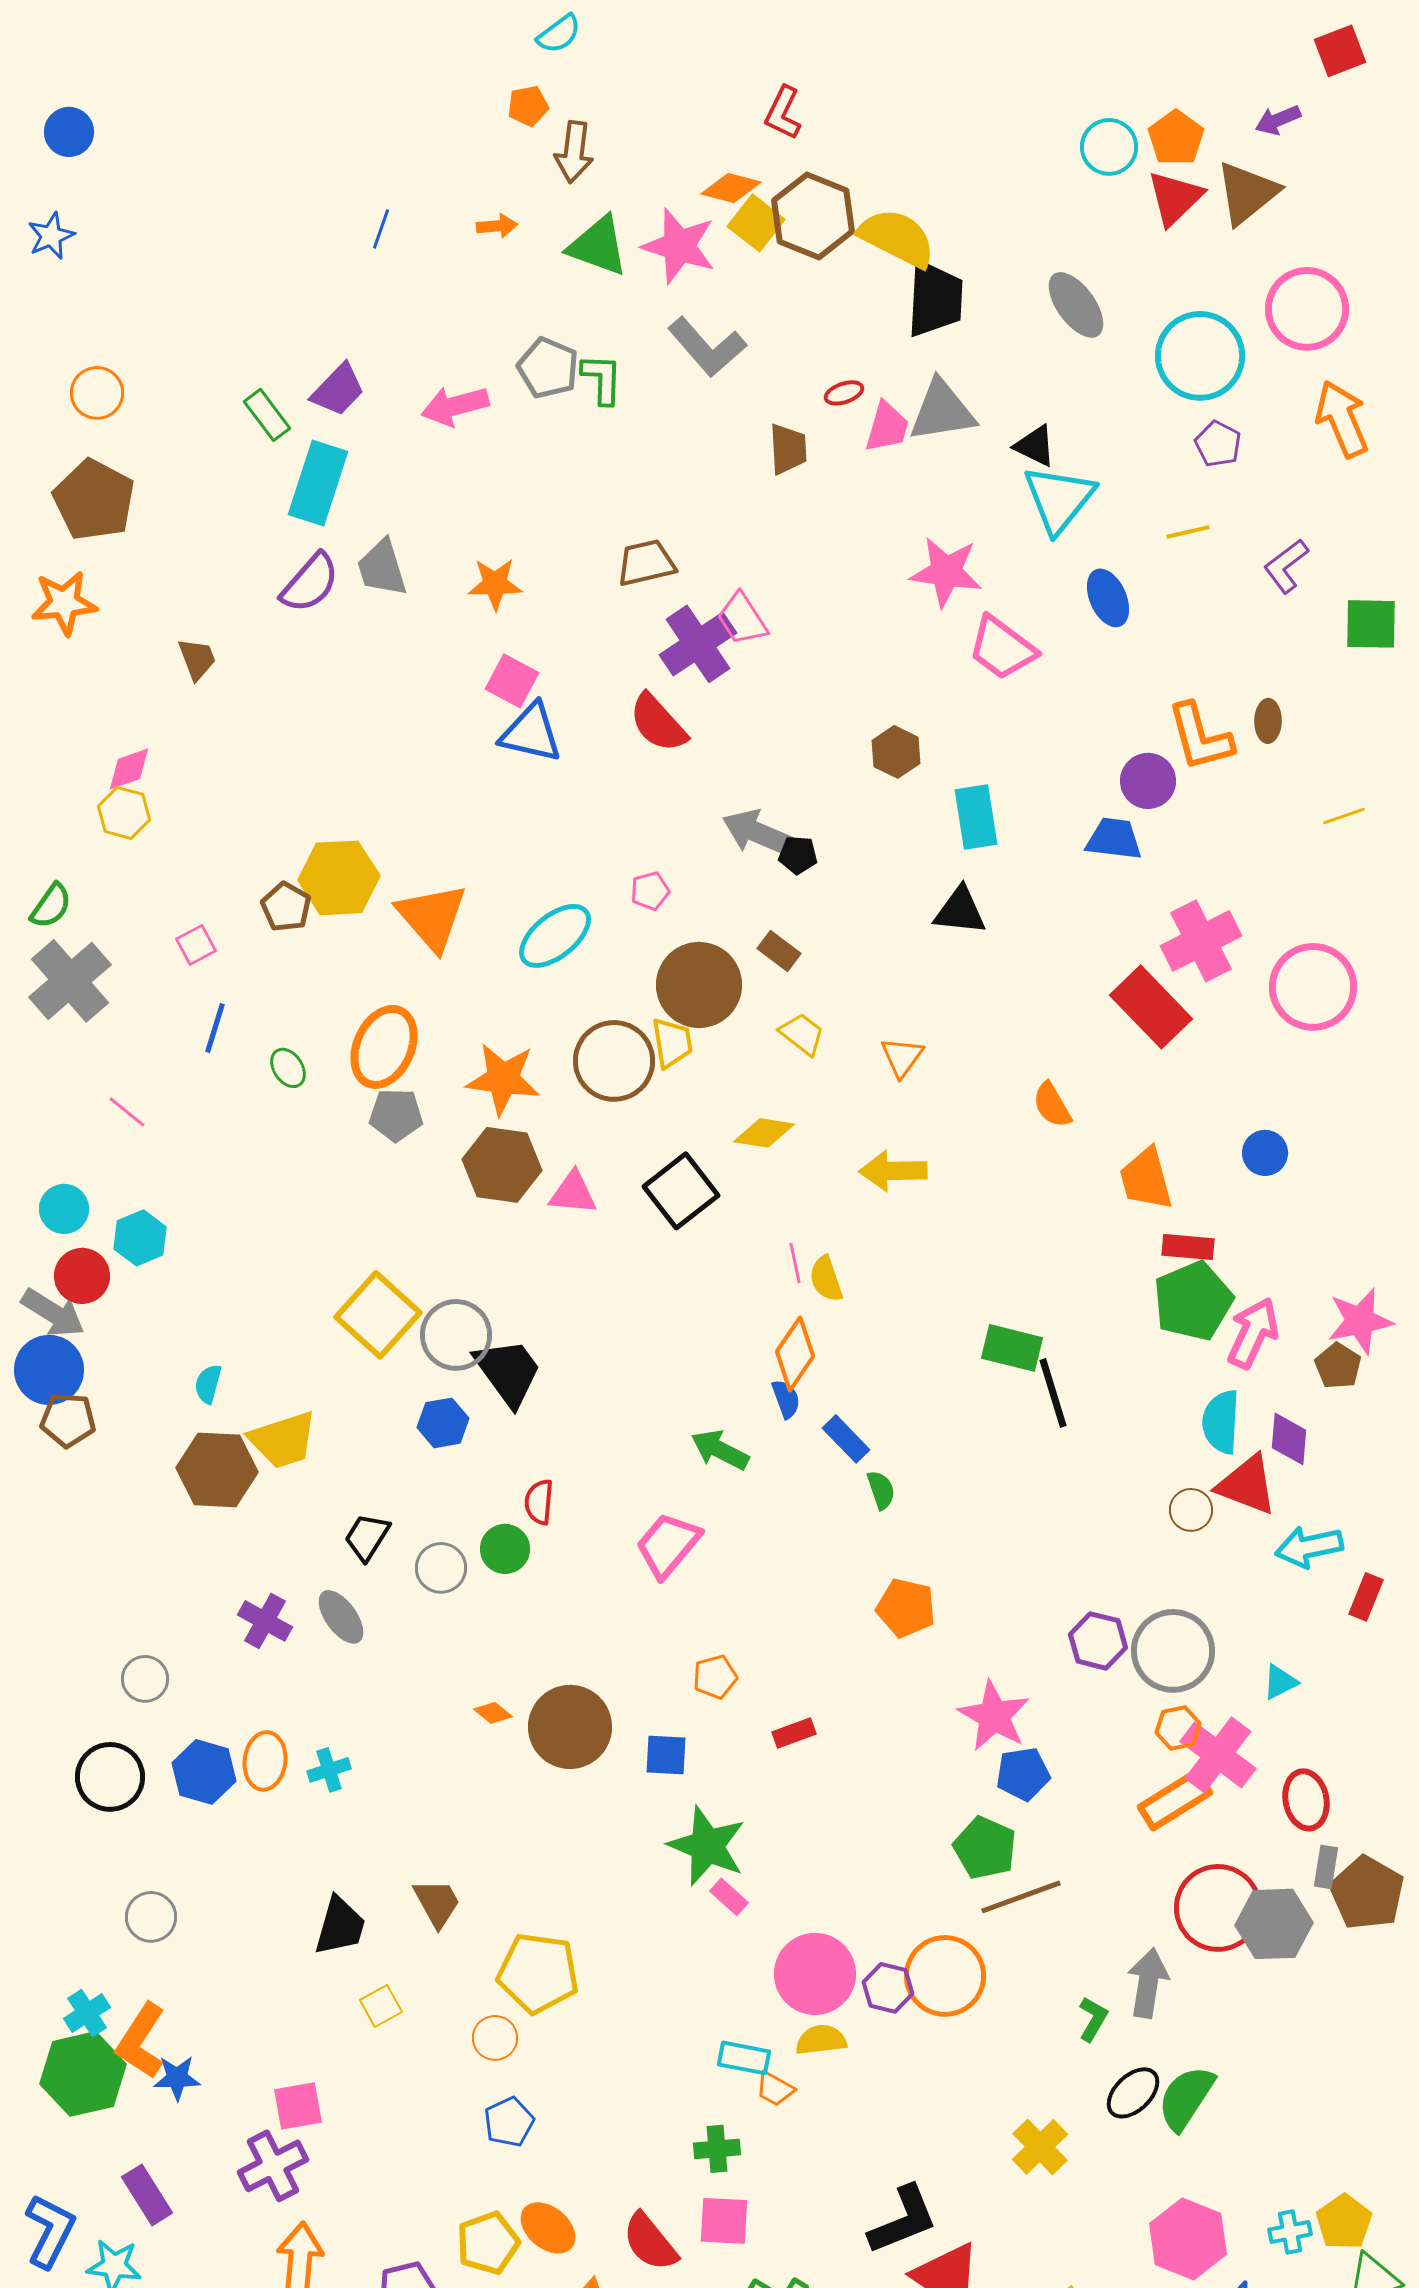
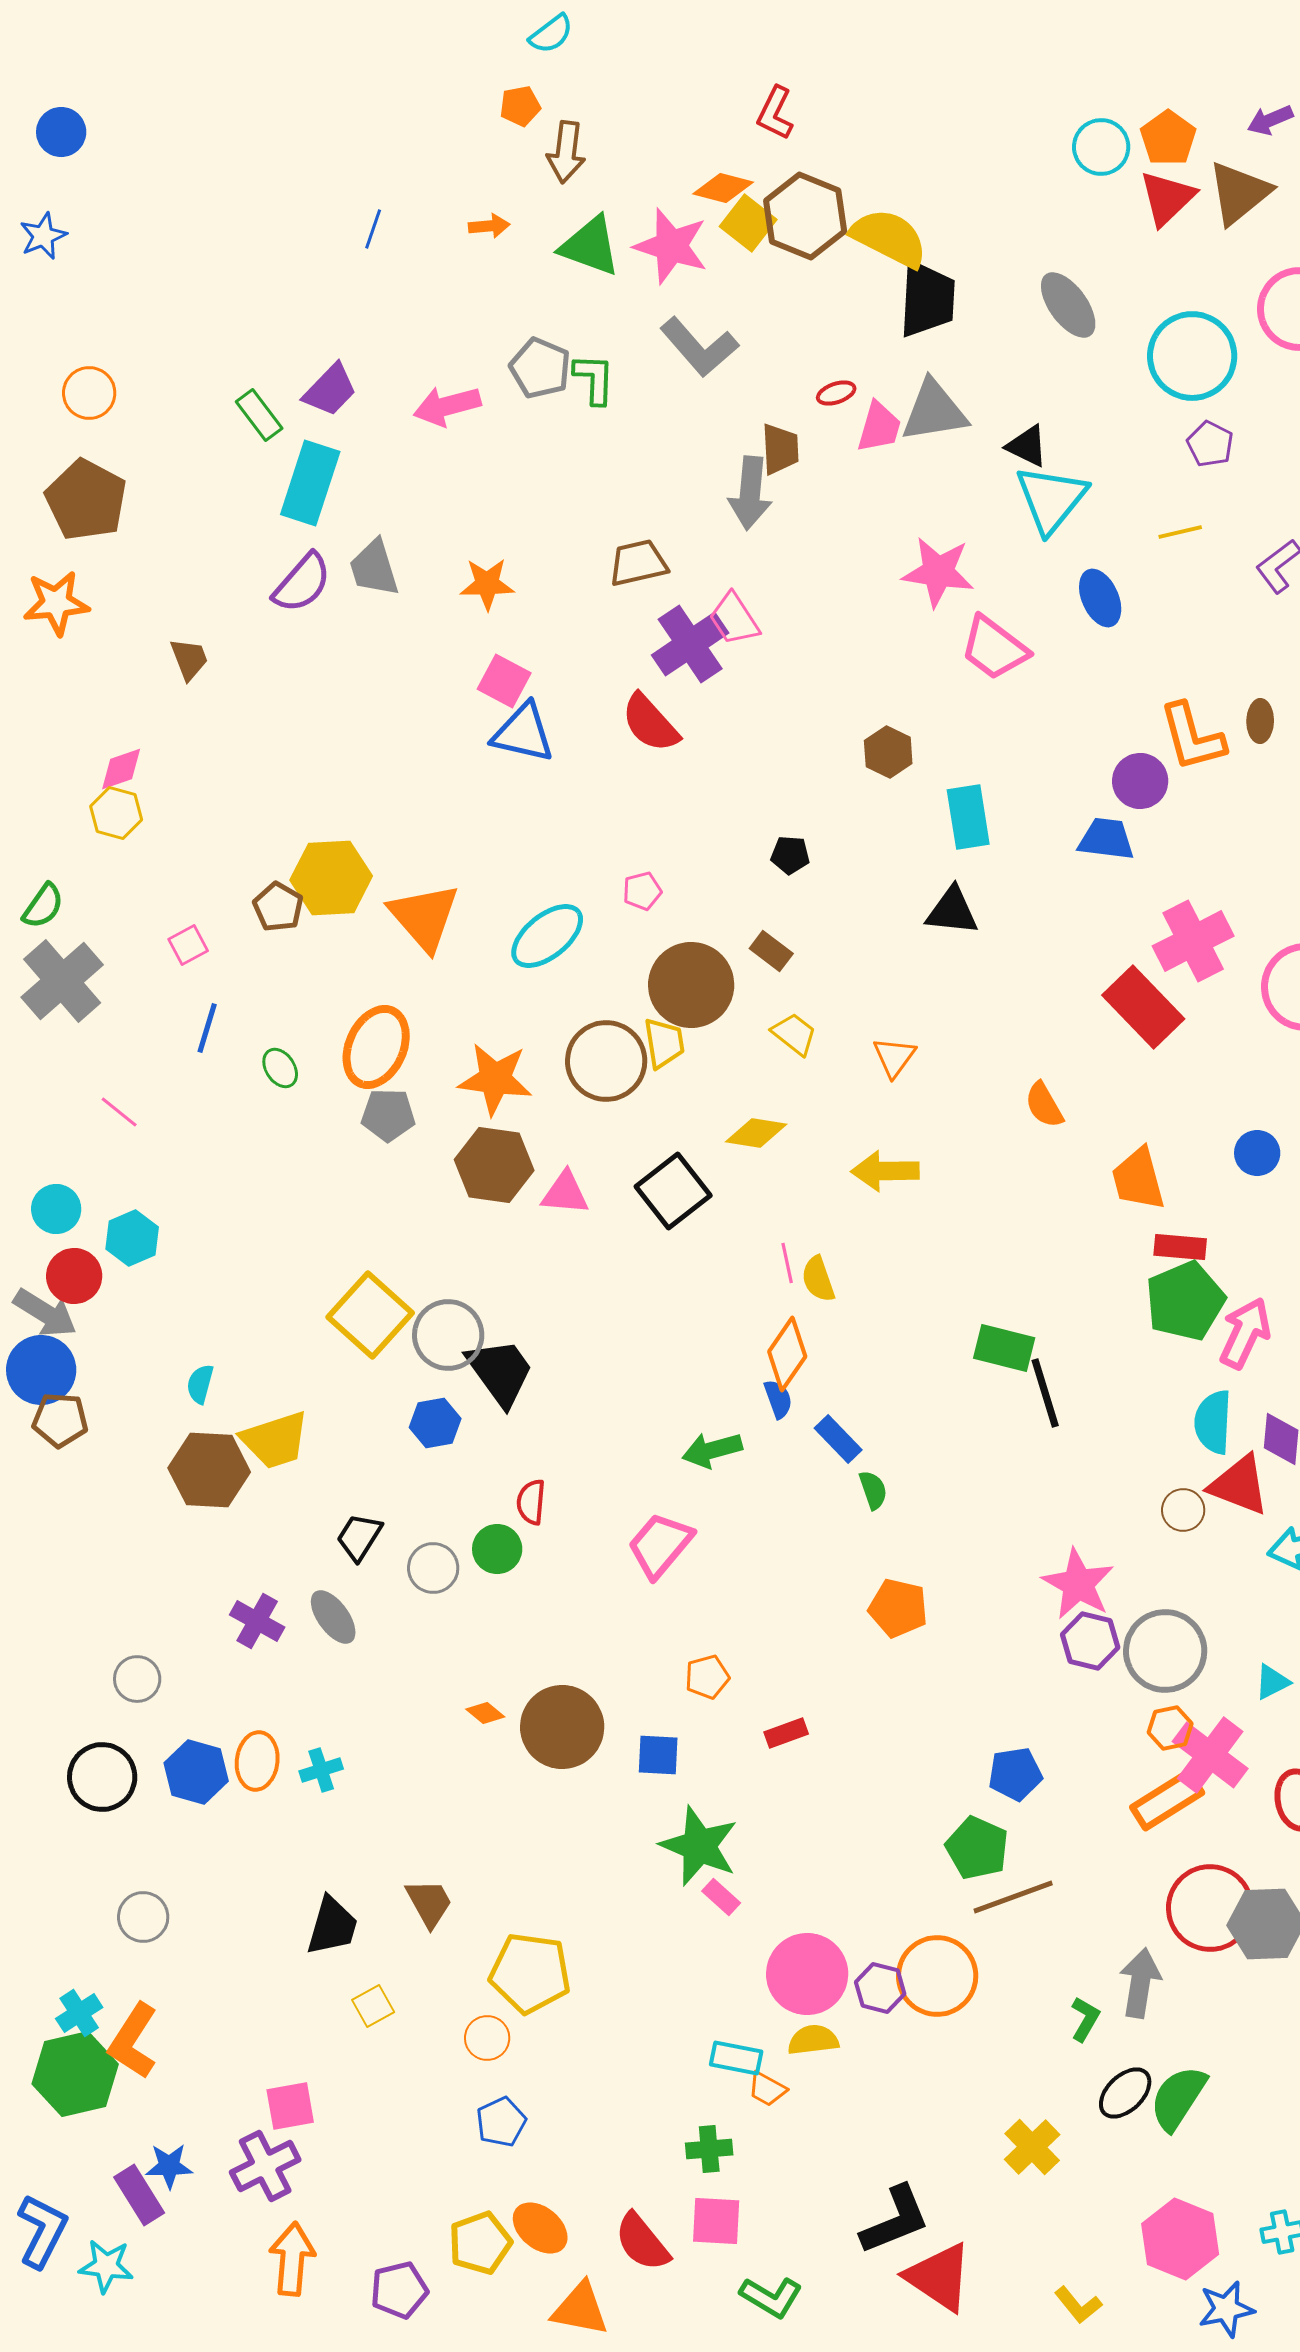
gray arrow: (758, 833) -> (750, 493), moved, turned -108
green arrow: (720, 1450) -> (712, 1450), turned -42
pink star: (994, 1716) -> (1078, 1584), moved
blue star: (177, 2078) -> (169, 2166), moved

